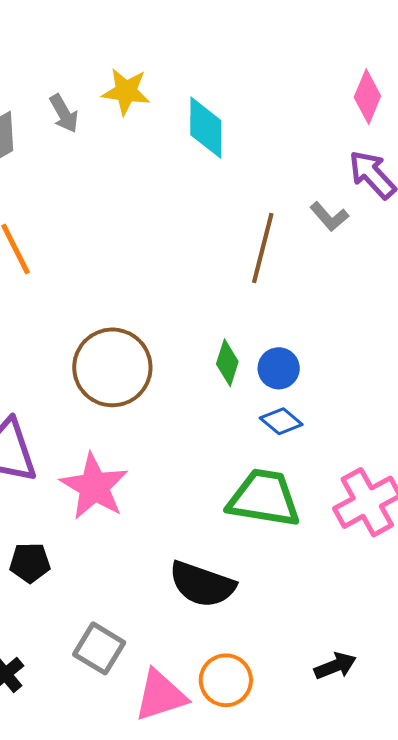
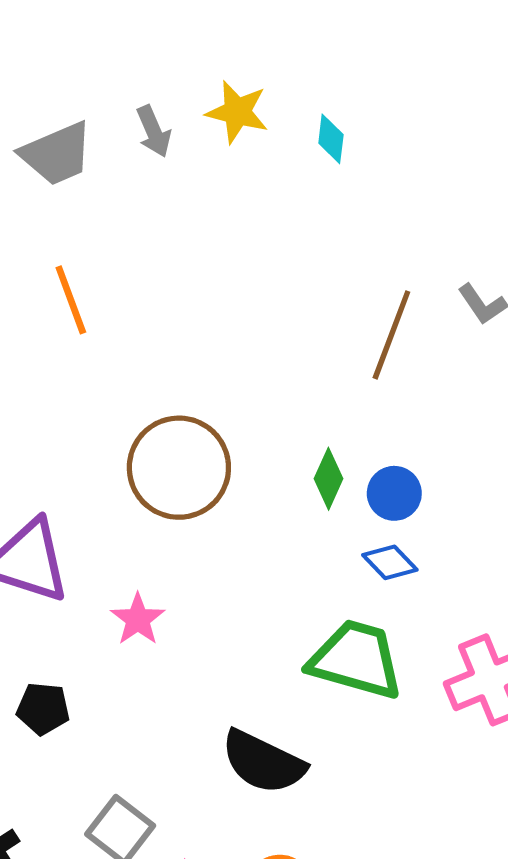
cyan diamond: (206, 128) -> (331, 139), moved, size x0.6
pink star: (94, 486) -> (138, 619), size x0.6

